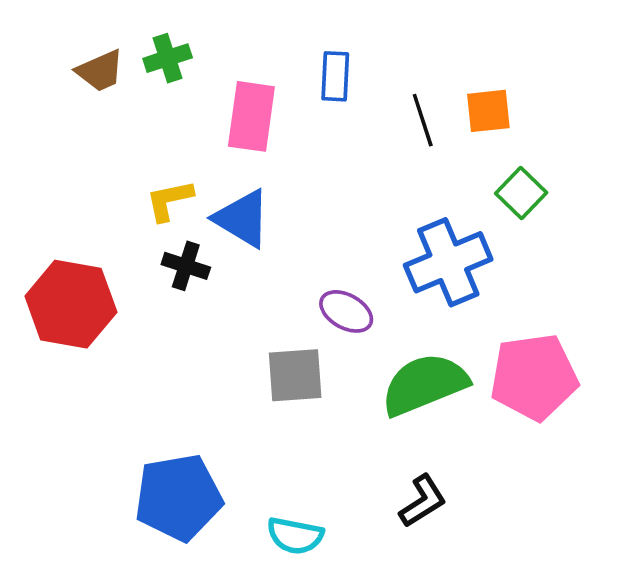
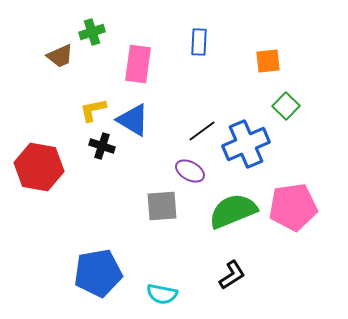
brown trapezoid: (100, 71) -> (60, 56), moved
blue rectangle: (335, 76) -> (199, 42), moved
black line: (423, 120) -> (202, 131), moved, turned 72

